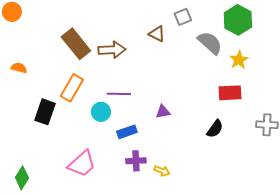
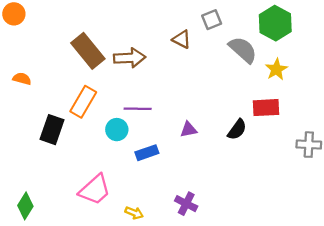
black semicircle: (215, 129) -> (237, 130), moved
purple cross: (136, 161) -> (186, 204), moved, turned 30
yellow arrow: (162, 171) -> (134, 213), moved

